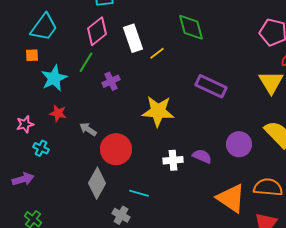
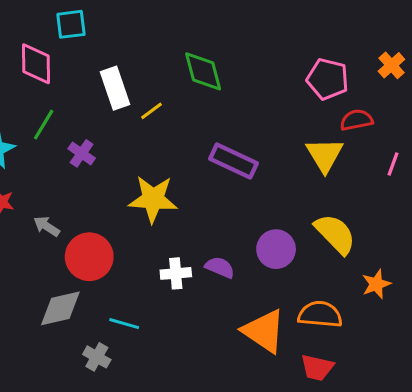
pink diamond: (97, 31) -> (36, 64), moved, turned -52
purple cross: (111, 81) -> (82, 153), turned -30
gray diamond: (97, 183) -> (60, 308), turned 48

